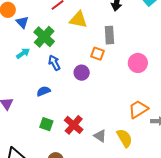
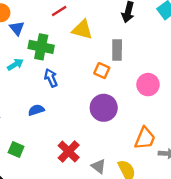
green cross: (44, 37) -> (41, 47), turned -35
purple circle: (82, 73) -> (104, 108), moved, size x1.5
orange trapezoid: (138, 109) -> (145, 138), turned 140
green square: (46, 124) -> (16, 150), moved

